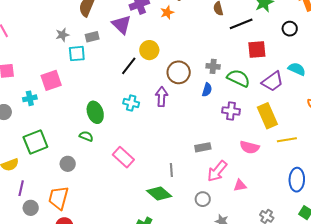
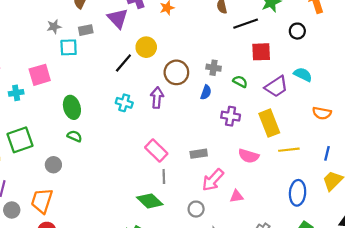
green semicircle: (238, 78) -> (240, 81), size x0.6
green ellipse: (95, 112) -> (72, 107), moved
pink rectangle: (123, 157) -> (156, 150), moved

